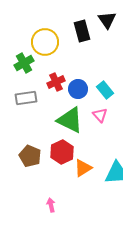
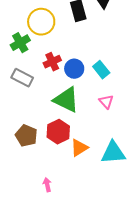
gray rectangle: (26, 98) -> (22, 78), turned 35
pink triangle: (100, 115) -> (106, 102), moved

